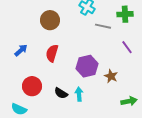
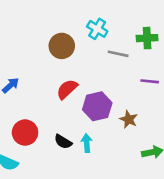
brown circle: (50, 20) -> (62, 46), moved
purple line: (127, 47) -> (150, 81), turned -48
red semicircle: (52, 53) -> (67, 89), moved, turned 30

